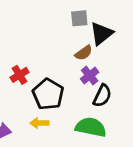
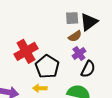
gray square: (79, 18) -> (72, 18), moved
red cross: (20, 75) -> (26, 51), size x1.6

